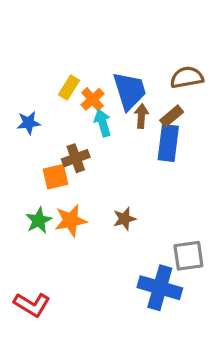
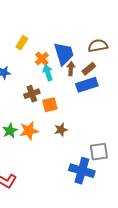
yellow rectangle: (69, 87) -> (22, 43), moved
blue rectangle: (168, 143) -> (87, 85), turned 65
orange square: (56, 177) -> (50, 105), moved

